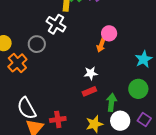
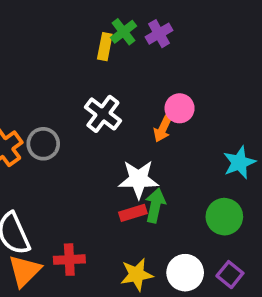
white cross: (56, 24) -> (103, 114), moved
gray circle: (37, 44) -> (43, 144), moved
white star: (91, 73) -> (138, 179), size x1.5
green arrow: (111, 102) -> (155, 205), moved

